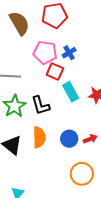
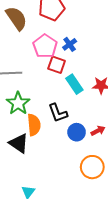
pink pentagon: (45, 52) -> (45, 46), turned 30
black L-shape: (41, 105) -> (58, 113), moved
orange semicircle: (39, 137) -> (34, 125), moved

